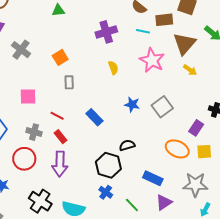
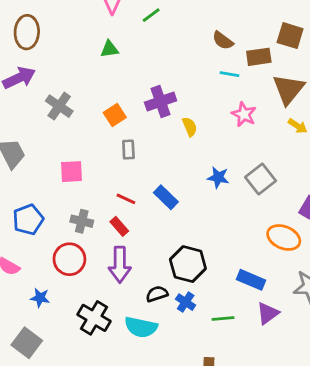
purple cross: (106, 32) -> (161, 101), moved
pink star: (152, 60) -> (244, 114), size x0.7
red line: (57, 116) -> (126, 199), moved
black semicircle: (127, 145) -> (157, 294), moved
green line: (132, 205) -> (223, 319), turned -49

